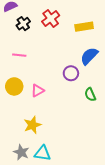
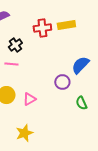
red cross: (51, 19) -> (42, 28), turned 30
black cross: (23, 24) -> (15, 45), moved
yellow rectangle: (84, 27) -> (66, 25), moved

